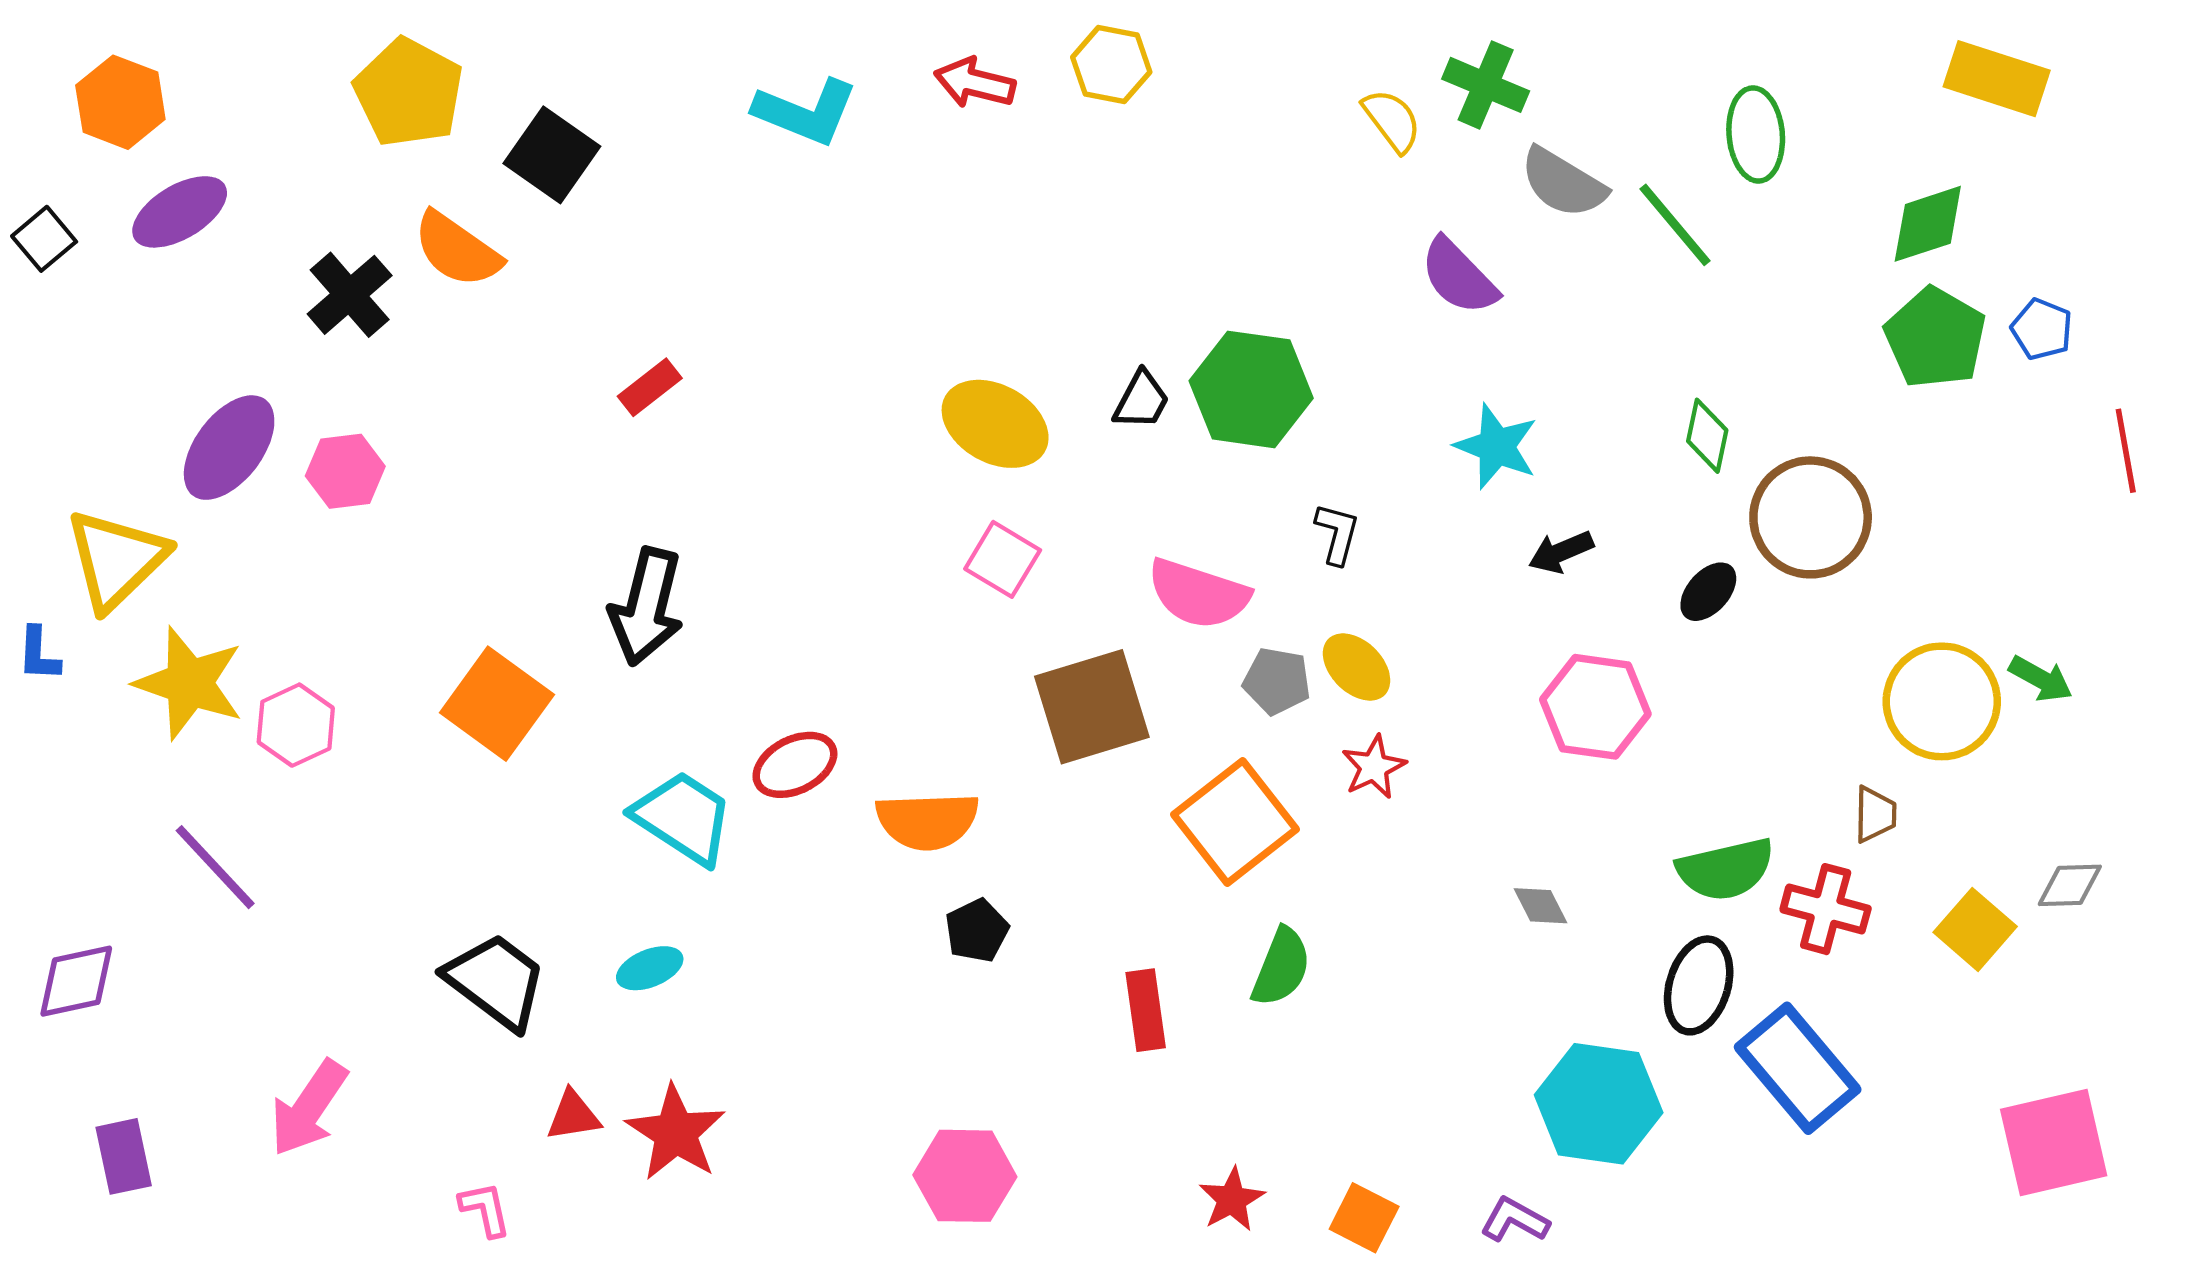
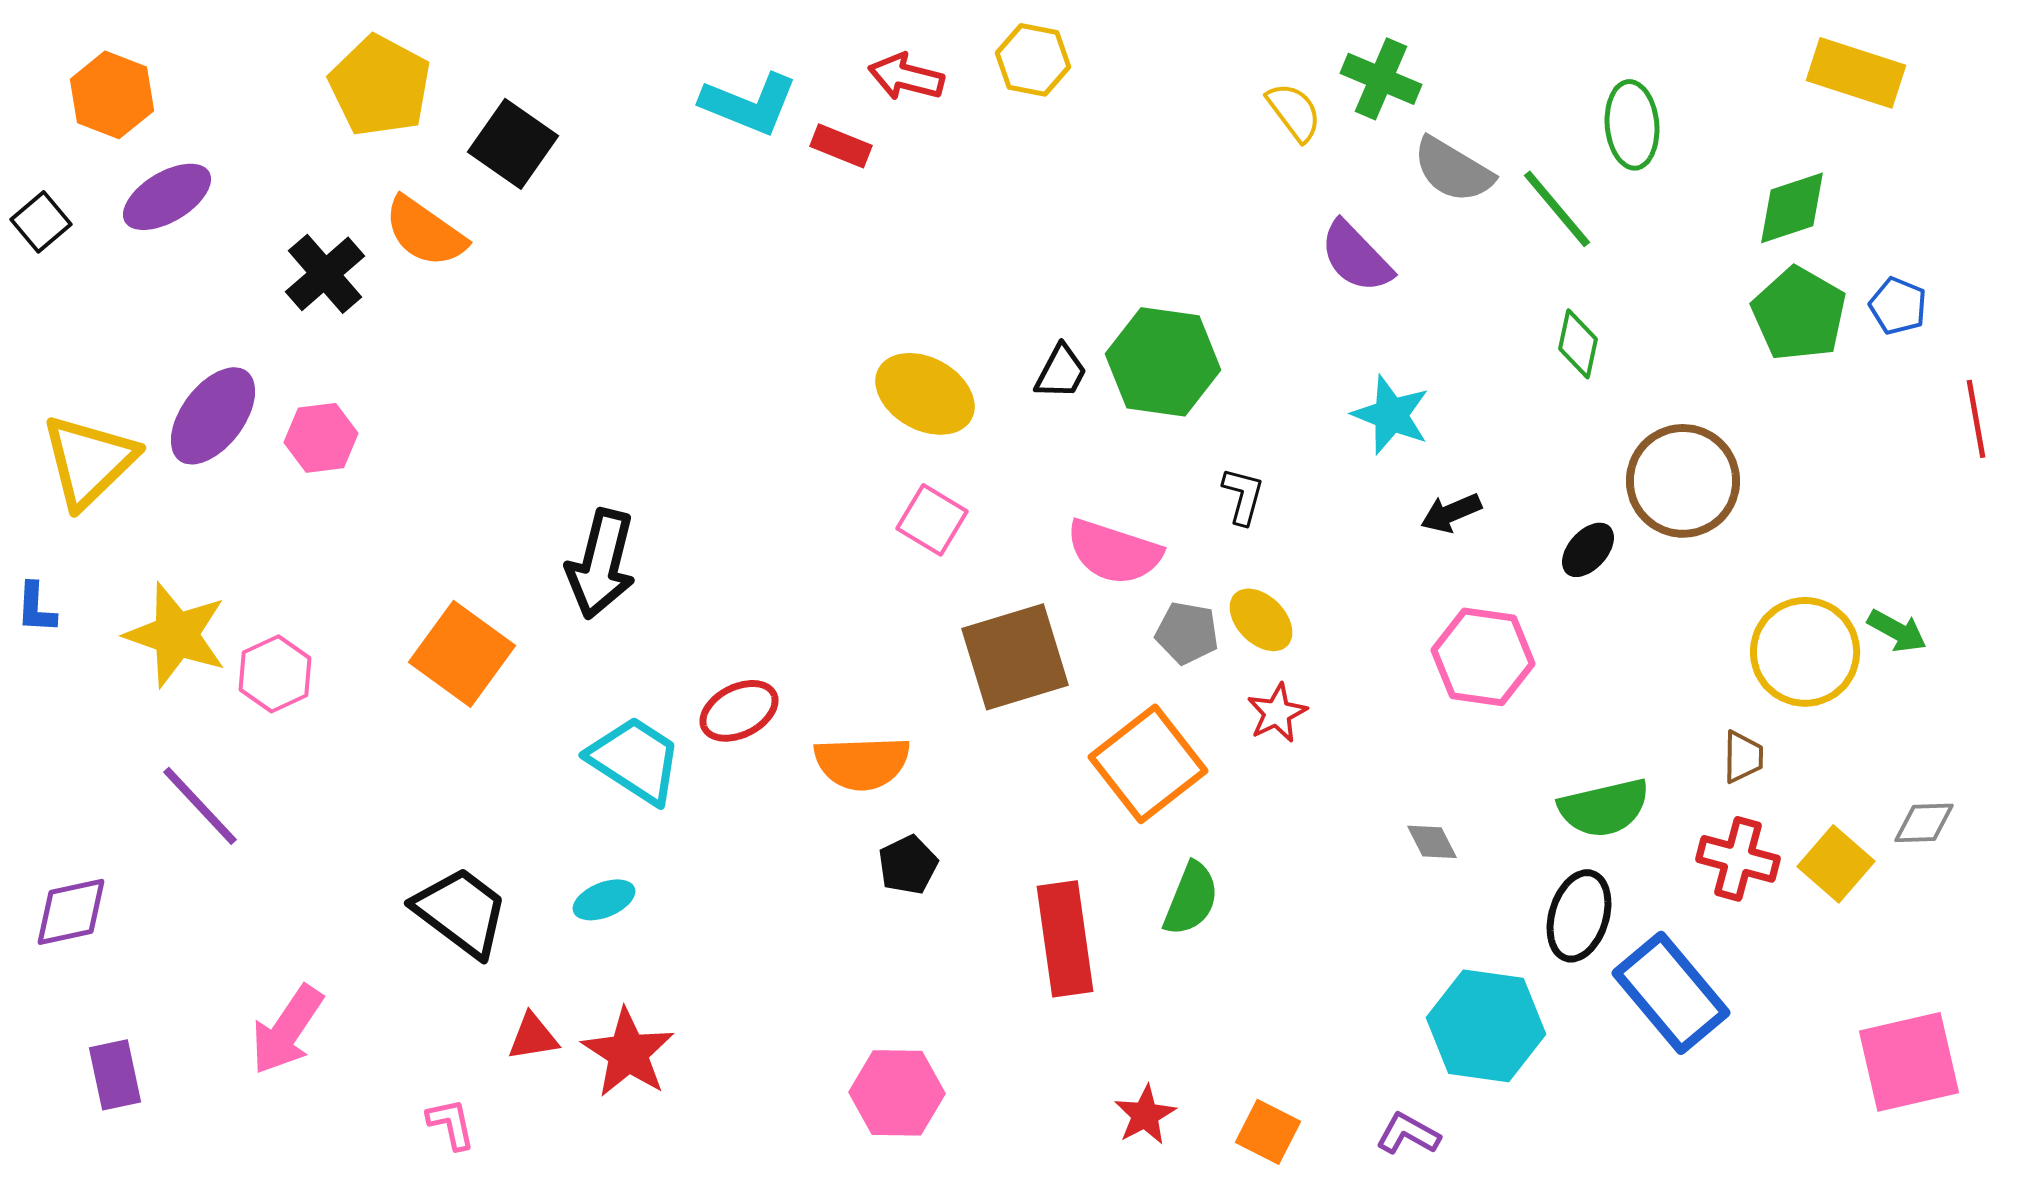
red rectangle: (650, 387) -> (841, 146), moved, turned 60
green diamond: (1707, 436) -> (1578, 344), moved
yellow triangle: (116, 559) -> (89, 461), moved
red cross: (1826, 909) -> (1738, 859), moved
red rectangle: (1146, 1010) -> (1065, 939), size x1.5

